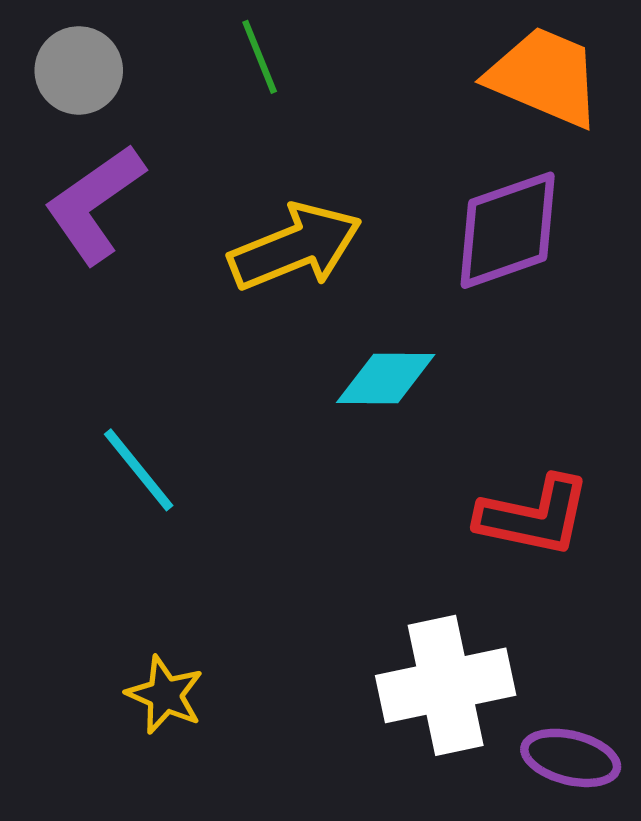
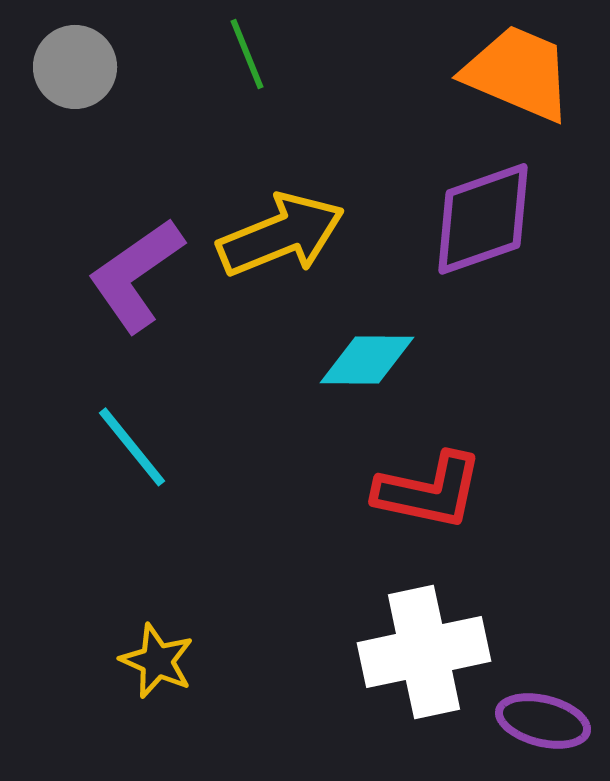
purple L-shape: (94, 204) -> (136, 275), moved
red L-shape: (534, 516) -> (429, 491), moved

